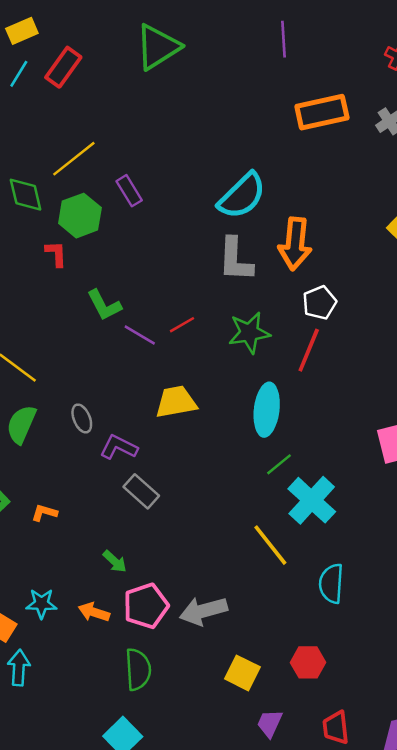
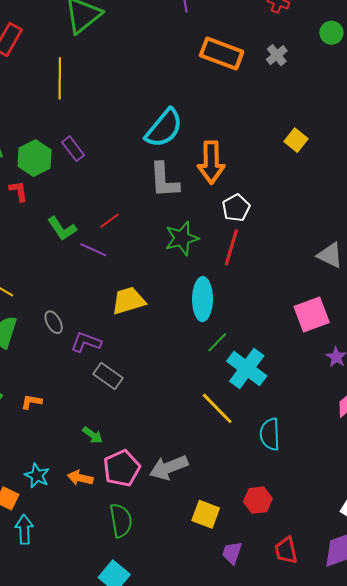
orange rectangle: (322, 112) -> (222, 53), turned 39
yellow line: (74, 159) -> (60, 78), moved, turned -45
purple rectangle: (129, 191) -> (73, 149), moved
red line: (182, 325) -> (110, 221), moved
cyan star: (41, 604) -> (37, 476), turned 30

